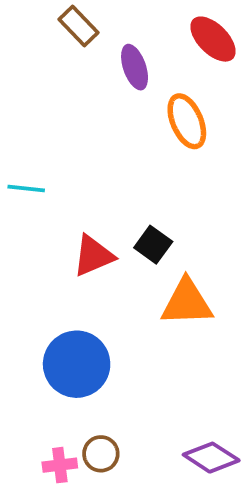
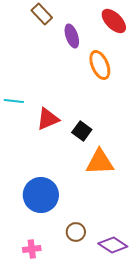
red triangle: (93, 256) -> (48, 119), moved
brown circle: (101, 454) -> (76, 232), moved

